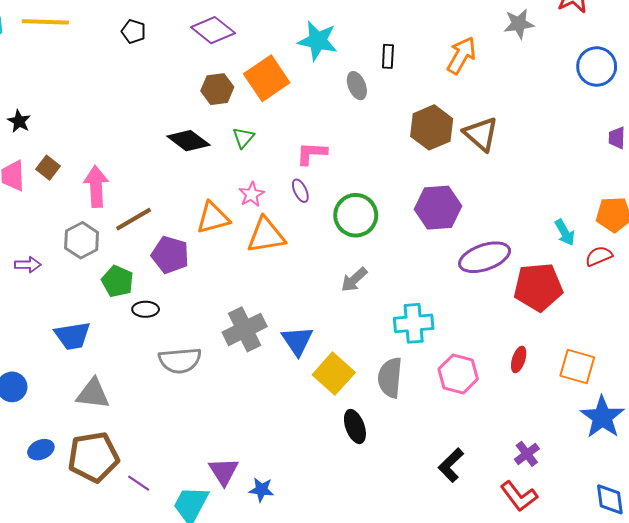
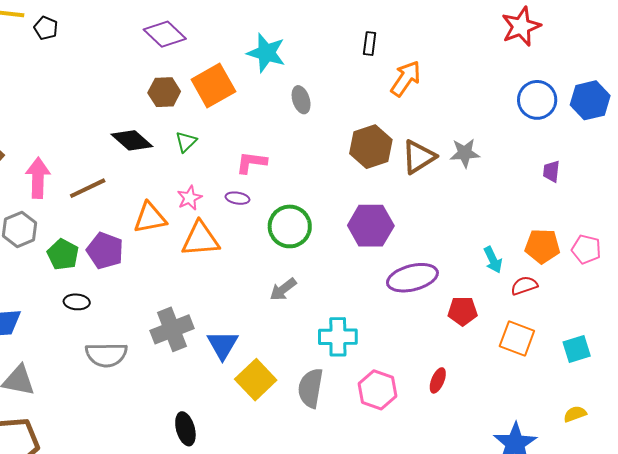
gray star: (519, 24) -> (465, 153), moved
black pentagon: (134, 31) -> (46, 28), moved
black rectangle: (388, 56) -> (370, 44), moved
brown triangle: (481, 134) -> (419, 157), turned 42
purple ellipse: (300, 191) -> (237, 198), turned -60
brown line: (134, 219) -> (88, 188), moved
green pentagon: (117, 281) -> (63, 255), moved
red pentagon: (538, 287) -> (463, 311), size x0.6
orange square: (577, 366) -> (517, 338), moved
black ellipse: (355, 426) -> (185, 429), moved

